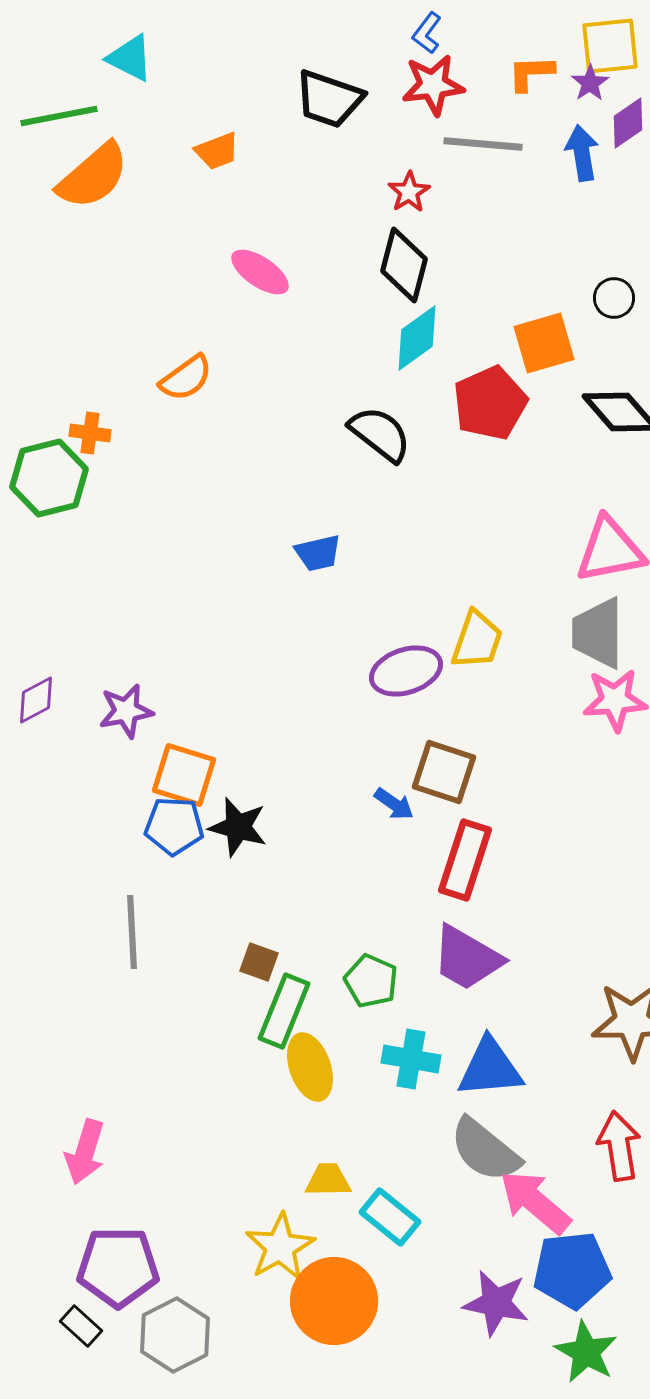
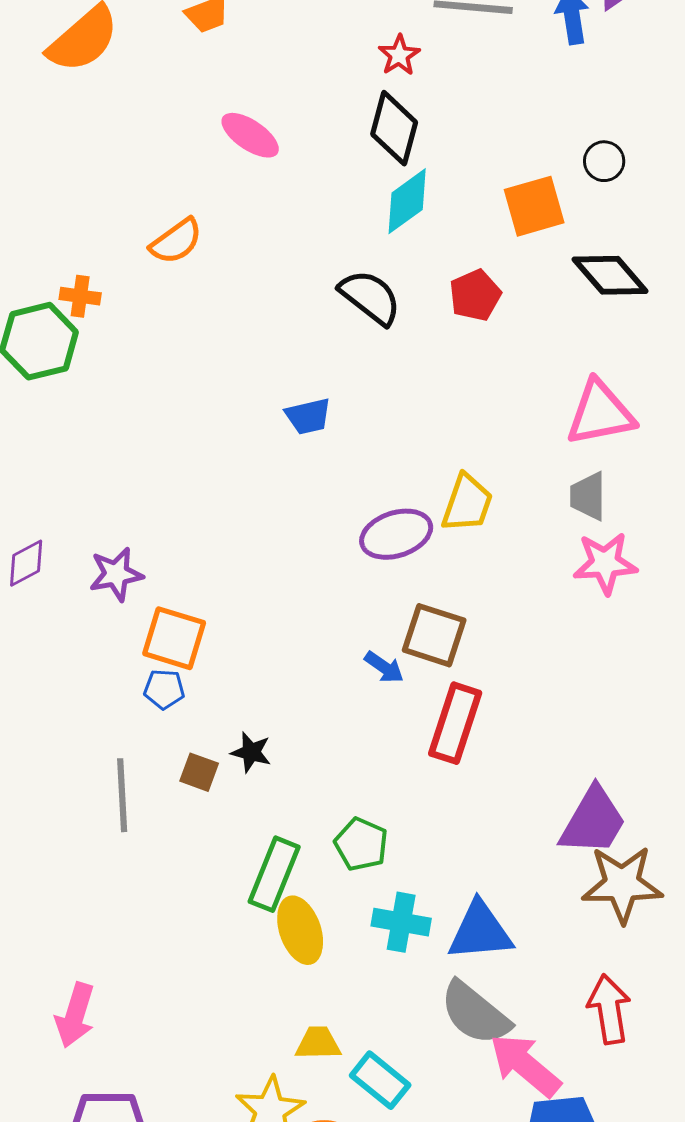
red pentagon: (490, 403) -> (475, 295), moved, size x0.7
gray trapezoid: (598, 633) -> (588, 496), size x0.7
blue pentagon: (174, 826) -> (164, 689), size x0.7
black star: (238, 827) -> (251, 752), moved, size x0.7
purple trapezoid: (467, 958) -> (593, 821), moved, turned -90
brown square: (259, 962) -> (199, 772), moved

